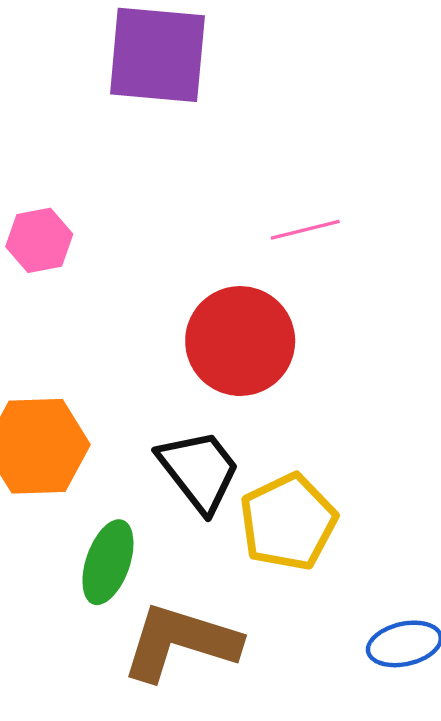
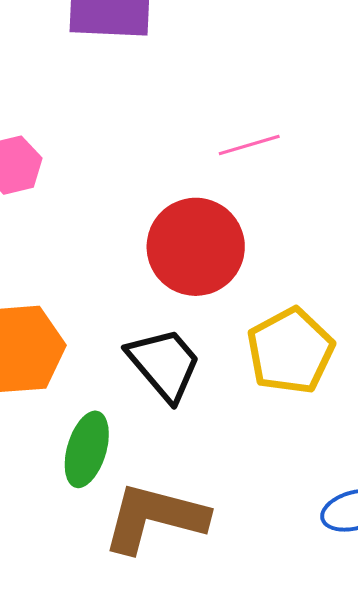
yellow pentagon: (288, 522) -> (290, 351), moved

